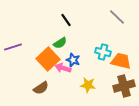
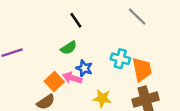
orange square: (48, 59) -> (54, 82), moved, size x0.7
orange trapezoid: (121, 61) -> (142, 69), turned 65

